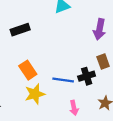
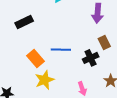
blue line: (63, 80) -> (61, 50), moved

